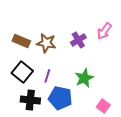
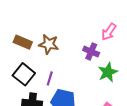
purple cross: (78, 40) -> (91, 52), moved, turned -35
green star: (84, 78) -> (108, 72), moved

